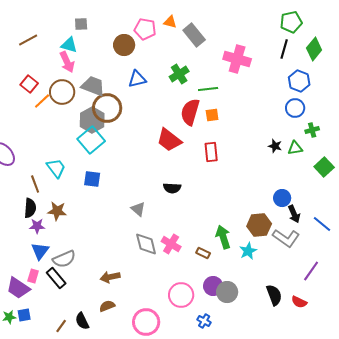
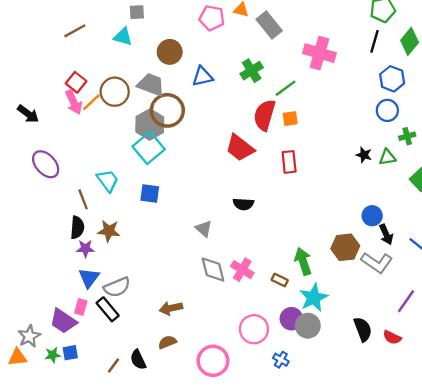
brown circle: (124, 45) -> (170, 52), moved
pink arrow: (67, 62) -> (74, 102), moved
green line: (208, 89) -> (286, 88), turned -30
cyan star: (248, 251) -> (314, 298), moved, size x1.4

